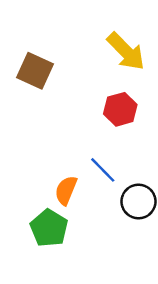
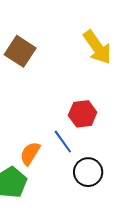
red hexagon: (120, 109) -> (83, 114), moved

